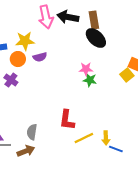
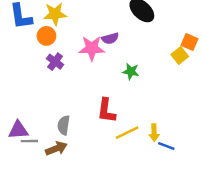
purple semicircle: (40, 57) -> (110, 38), moved
pink star: (86, 69) -> (92, 48), moved, size x1.5
purple cross: (11, 80) -> (55, 62), moved
green star: (90, 80) -> (131, 71), moved

